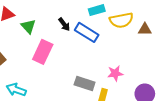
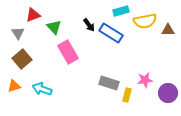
pink rectangle: (43, 52) -> (68, 52), turned -55
pink star: (115, 73) -> (145, 80), moved

